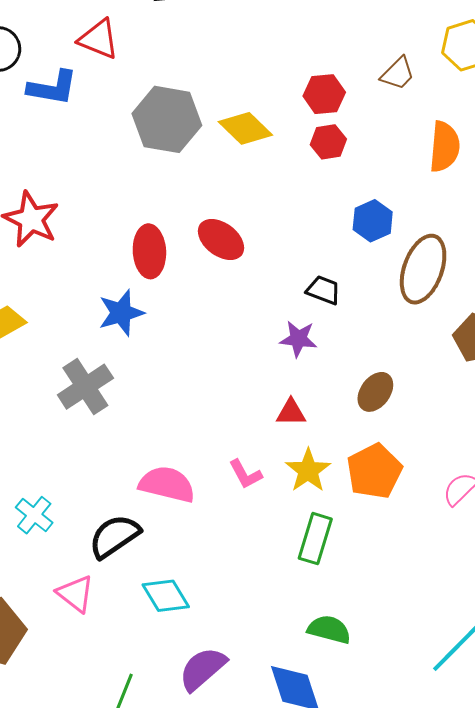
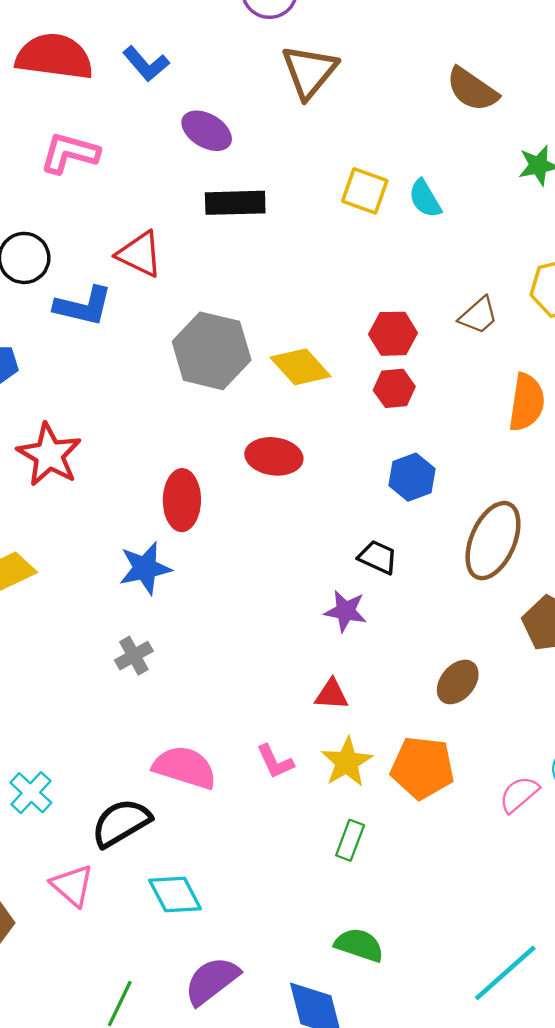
blue hexagon: (373, 221) -> (412, 477), moved
red ellipse: (221, 240) -> (274, 456), moved, turned -33
gray cross: (85, 387) -> (134, 656), moved, size x0.6
brown ellipse: (375, 392) -> (458, 682), moved
orange pentagon: (374, 471) -> (422, 768), turned 30
green rectangle: (315, 539) -> (350, 840), size x0.7

